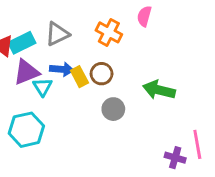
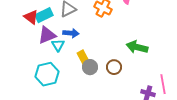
brown circle: (102, 74) -> (114, 67), moved
yellow rectangle: (79, 77) -> (83, 57), moved
gray circle: (113, 109) -> (90, 67), moved

